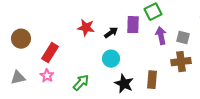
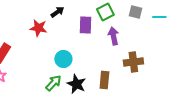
black arrow: (111, 33) -> (57, 12), moved
gray square: (183, 38) -> (135, 12), moved
green arrow: (81, 83) -> (53, 83), moved

